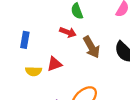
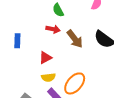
yellow semicircle: (34, 71) -> (48, 77), moved

